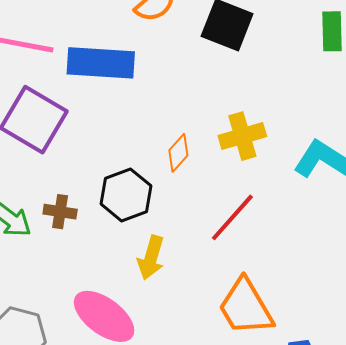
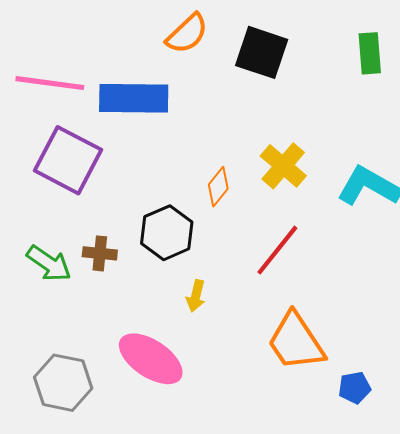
yellow cross: (242, 136) -> (283, 166), turned -30
yellow arrow: (151, 258) -> (196, 296), size x0.7

